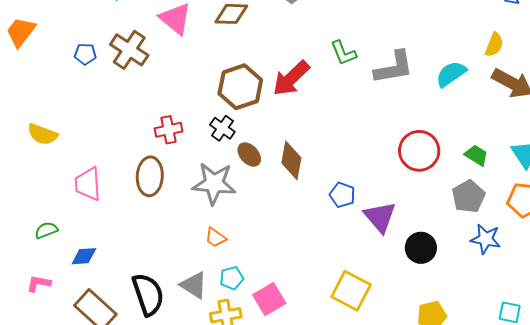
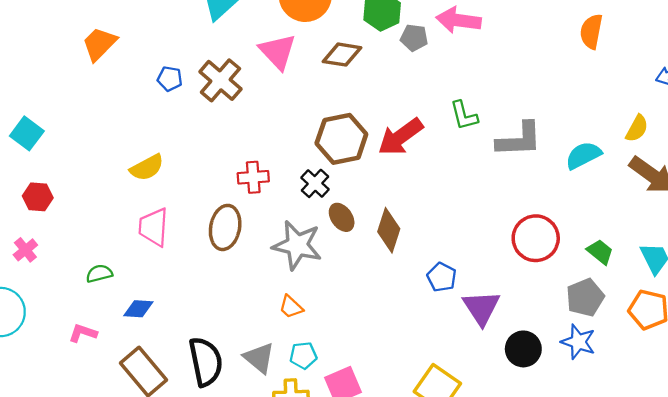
yellow semicircle: (43, 134) -> (147, 168), moved, turned -56
blue star: (486, 239) -> (578, 342), moved

